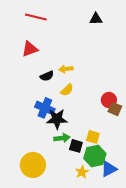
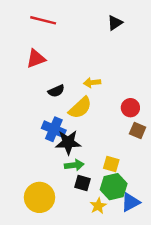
black triangle: (96, 19) -> (115, 23), turned -32
yellow arrow: (66, 69) -> (92, 83), moved
yellow semicircle: (67, 90) -> (80, 108), size x1.5
red circle: (109, 100) -> (130, 108), moved
black square: (76, 146) -> (83, 183), moved

